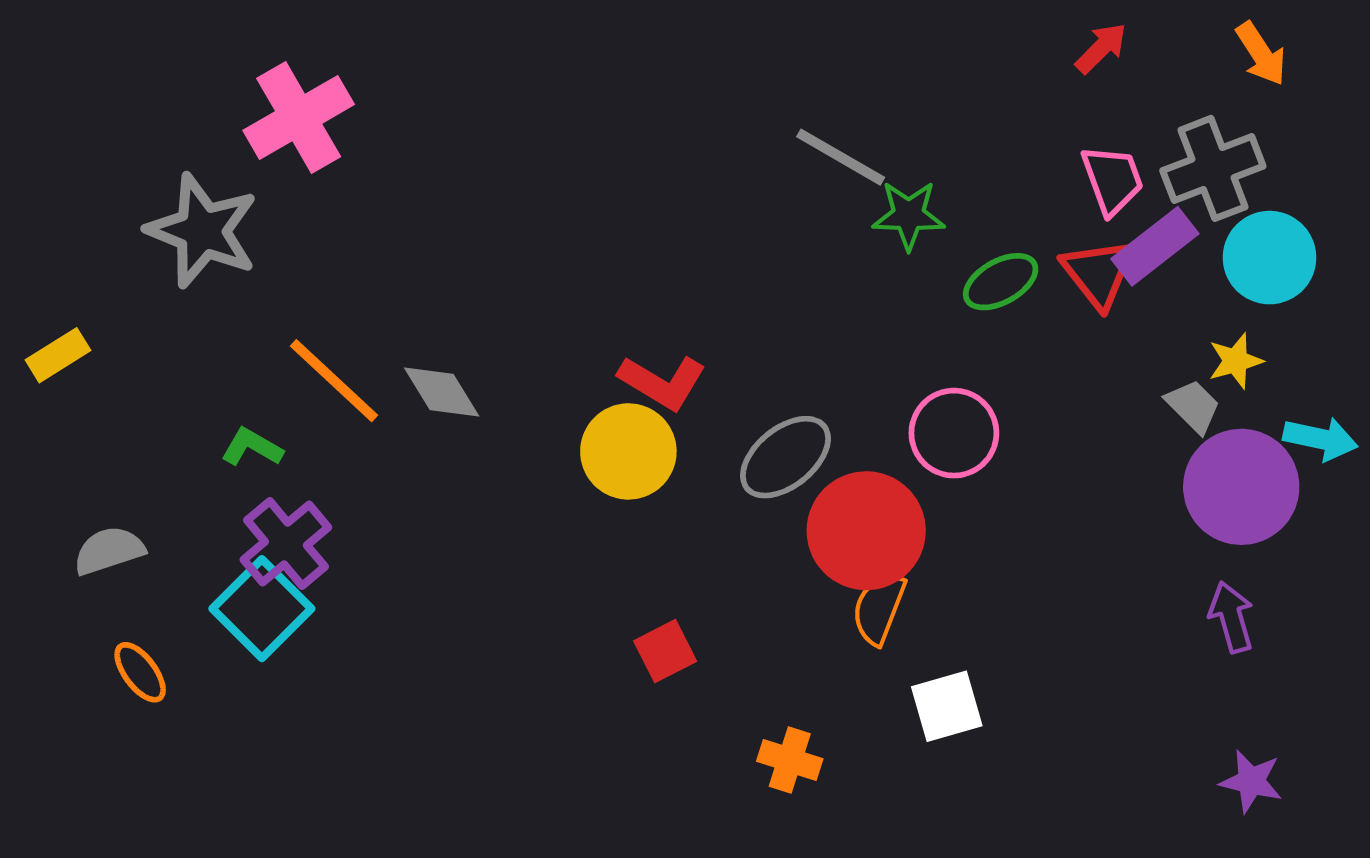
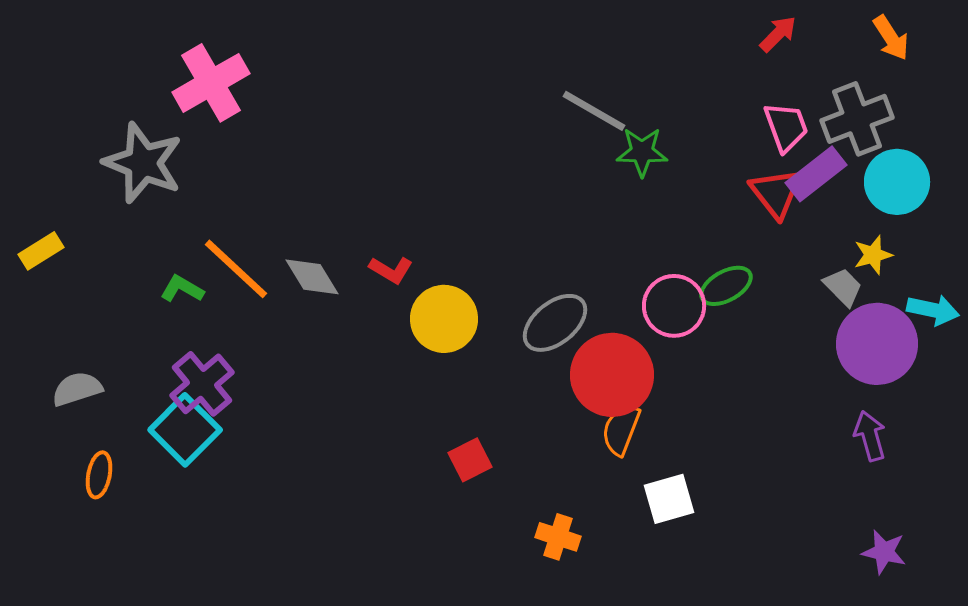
green ellipse: (1001, 282) -> (726, 286), moved
red L-shape: (662, 382) -> (391, 270), moved, size x0.7
green L-shape: (252, 447) -> (182, 289), moved
orange ellipse: (140, 672) -> (99, 475), turned 48

